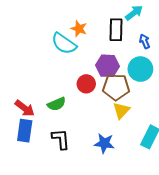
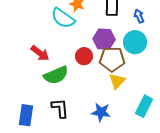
green semicircle: (57, 104) -> (56, 75), size x1.4
red arrow: (25, 108) -> (40, 53), moved
blue rectangle: (25, 131) -> (26, 115), moved

